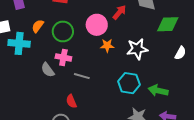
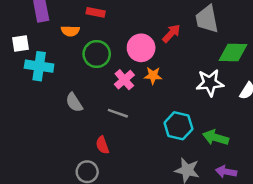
orange semicircle: (38, 26) -> (70, 31), moved, turned -128
white star: (137, 49) -> (210, 83), moved
pink cross: (63, 57) -> (124, 80), moved, turned 35

